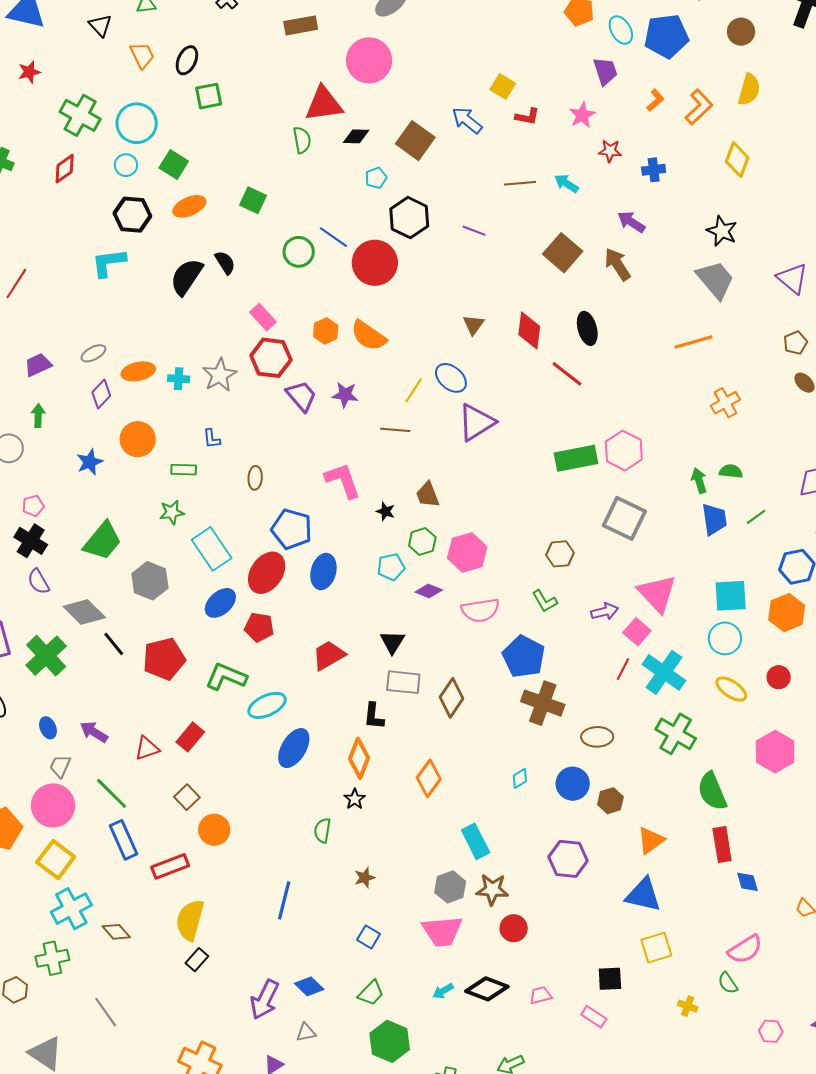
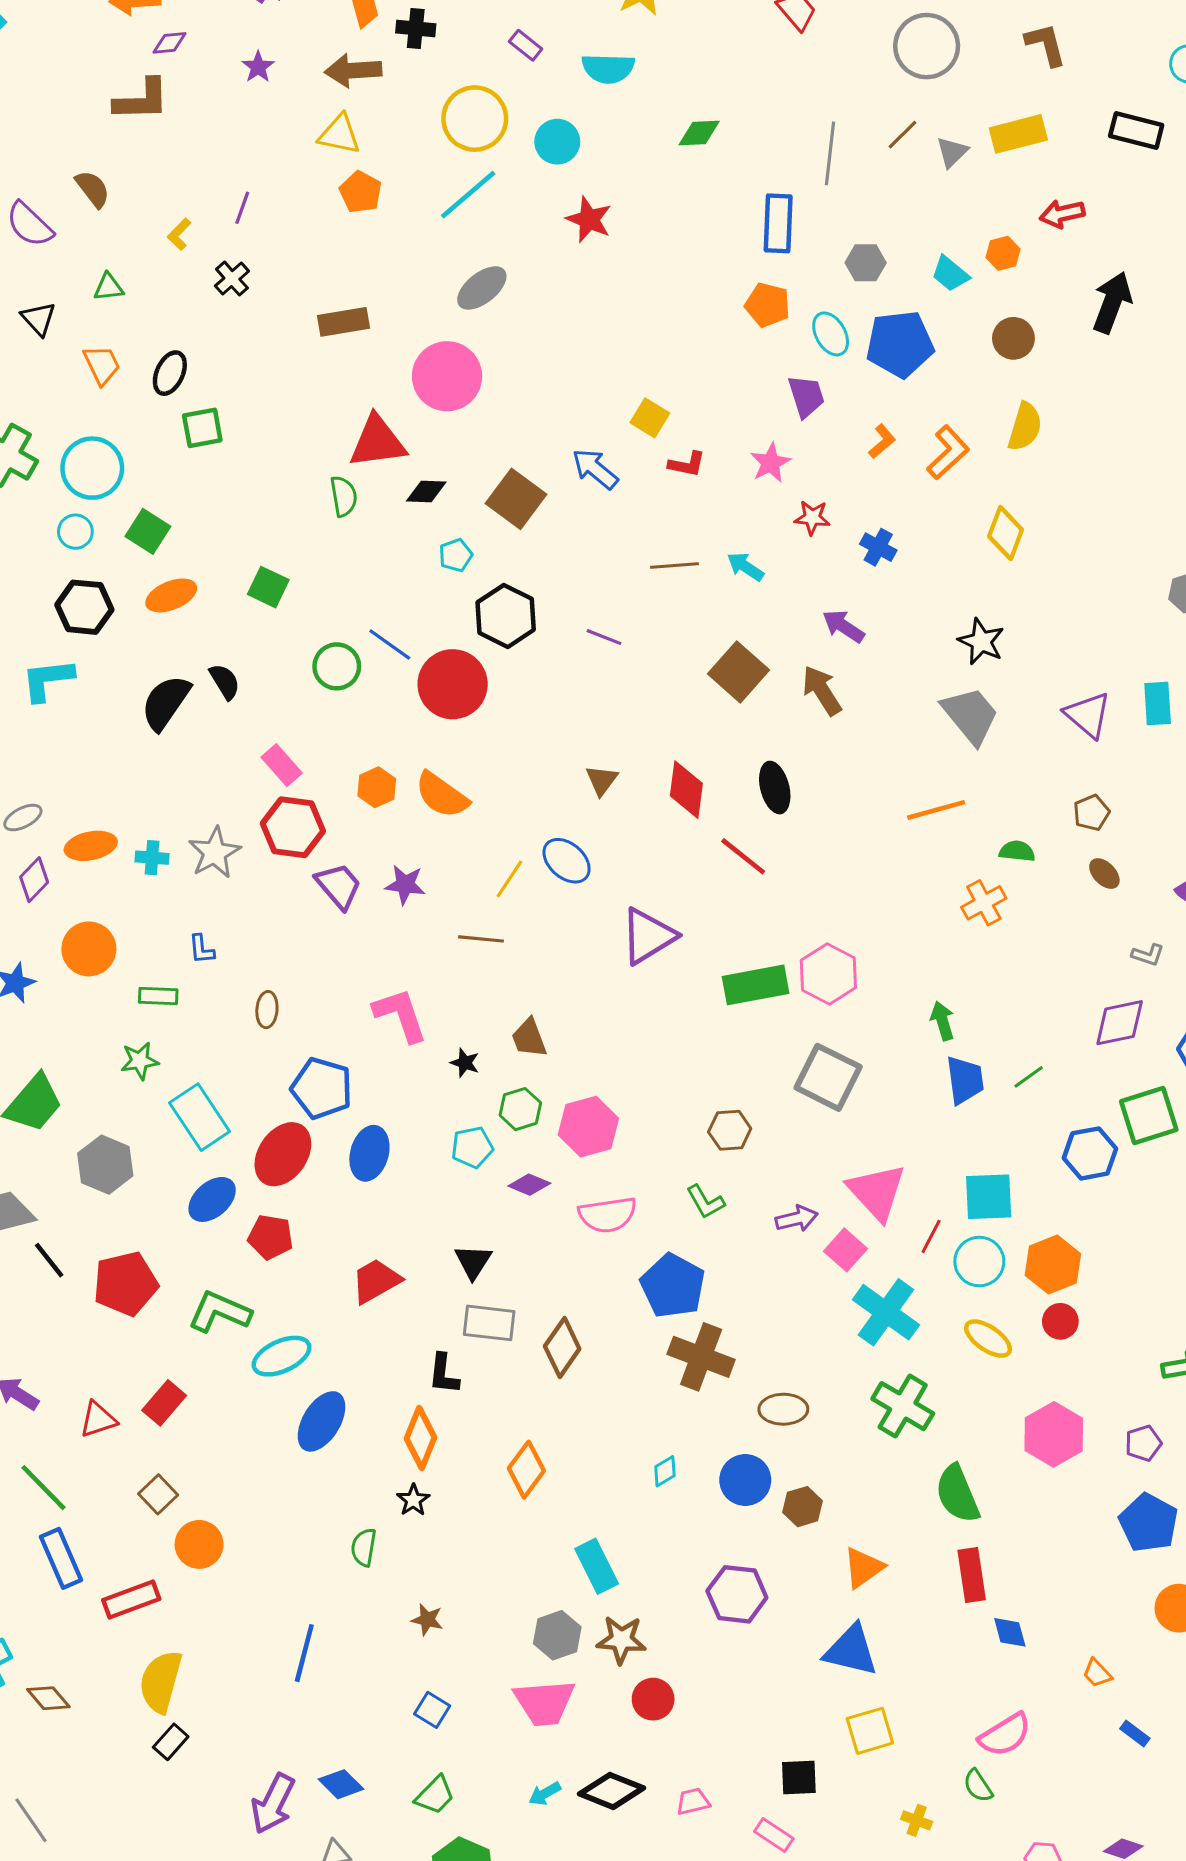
blue cross: (654, 170) -> (878, 547), turned 35
purple triangle: (476, 422) -> (648, 936), moved
green semicircle: (731, 471) -> (1017, 851), moved
orange hexagon: (787, 613) -> (1053, 1265), moved
red line: (623, 669) -> (931, 1236), moved
brown star: (365, 878) -> (427, 1620), turned 30

